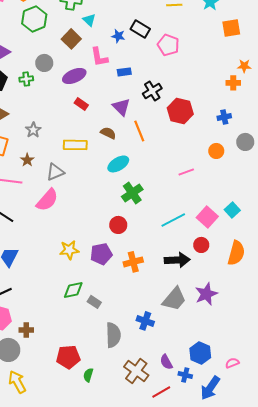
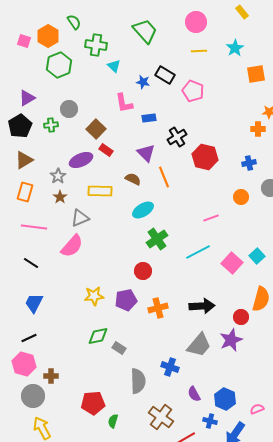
brown square: (71, 39) -> (96, 129), moved
purple ellipse: (74, 76) -> (81, 160), moved
brown star: (27, 160) -> (60, 197), moved
cyan line: (173, 220) -> (198, 252), moved
red circle: (201, 245) -> (241, 317), moved
purple semicircle: (166, 362) -> (194, 394), moved

